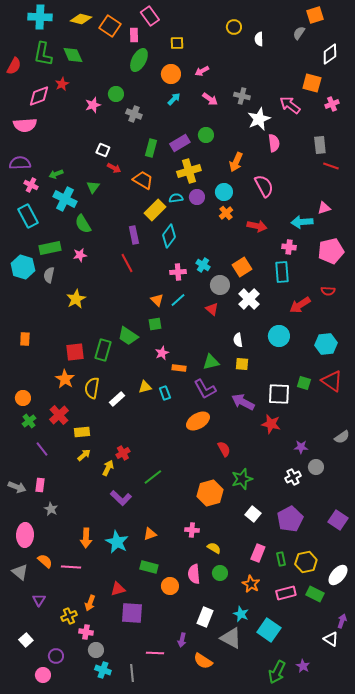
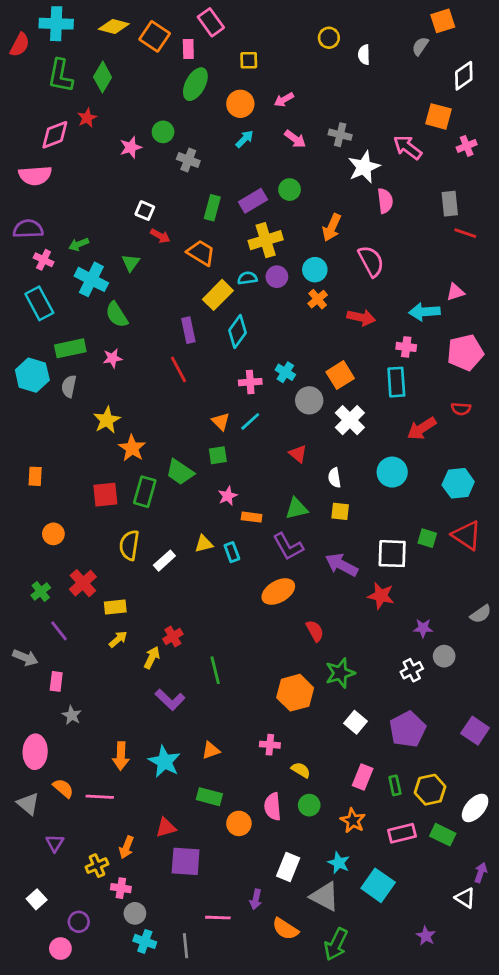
green diamond: (73, 55) -> (103, 77), turned 55
red semicircle: (14, 66) -> (20, 45), moved
red triangle: (212, 309) -> (298, 454), moved
orange star: (65, 379) -> (132, 448), moved
orange circle: (23, 398) -> (53, 534), moved
green line: (153, 477) -> (215, 670), turned -66
gray arrow: (17, 487) -> (25, 658), moved
green arrow: (277, 672) -> (336, 944), moved

